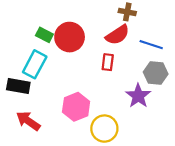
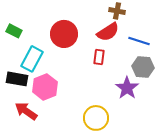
green rectangle: (44, 35) -> (14, 31), moved
pink hexagon: (76, 107) -> (45, 87), moved

